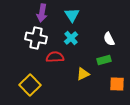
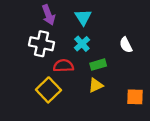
purple arrow: (42, 13) -> (48, 15), turned -30
green rectangle: (104, 60) -> (98, 65), moved
yellow square: (30, 85) -> (48, 90), moved

